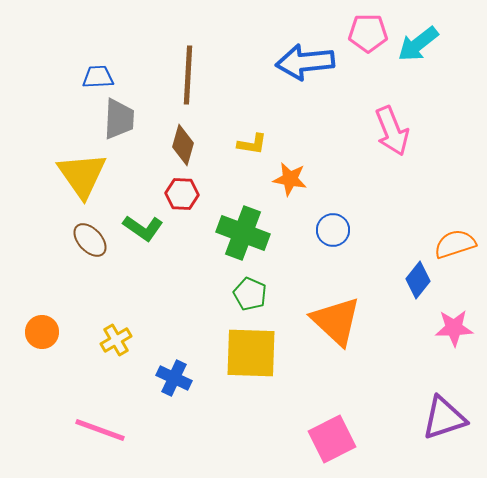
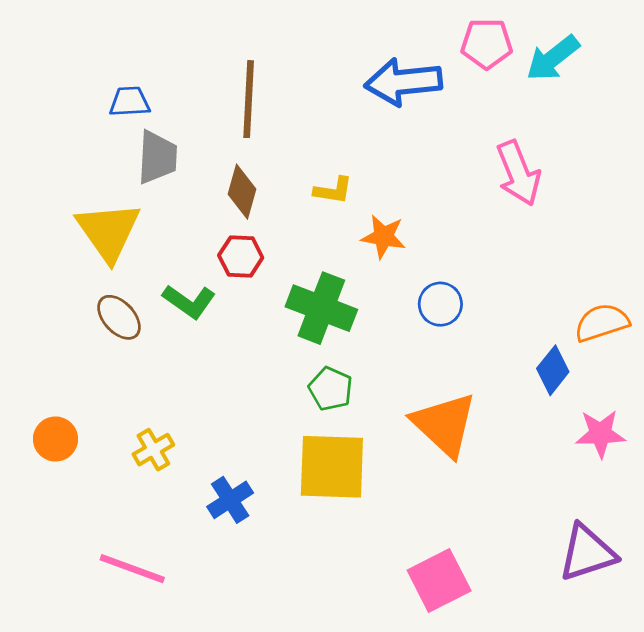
blue cross: (174, 378) -> (230, 500), turned 32

